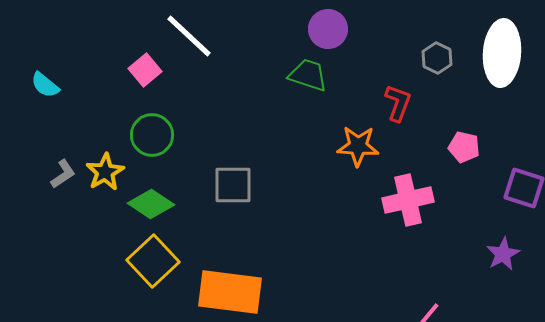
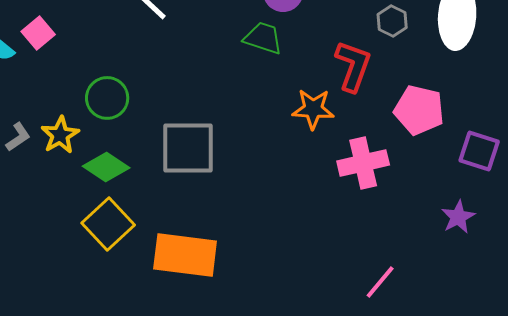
pink square: (145, 70) -> (38, 33), moved
red L-shape: (398, 103) -> (353, 66), size x1.4
pink pentagon: (464, 147) -> (419, 110), size x1.6
gray square: (233, 185) -> (188, 148), size x1.4

